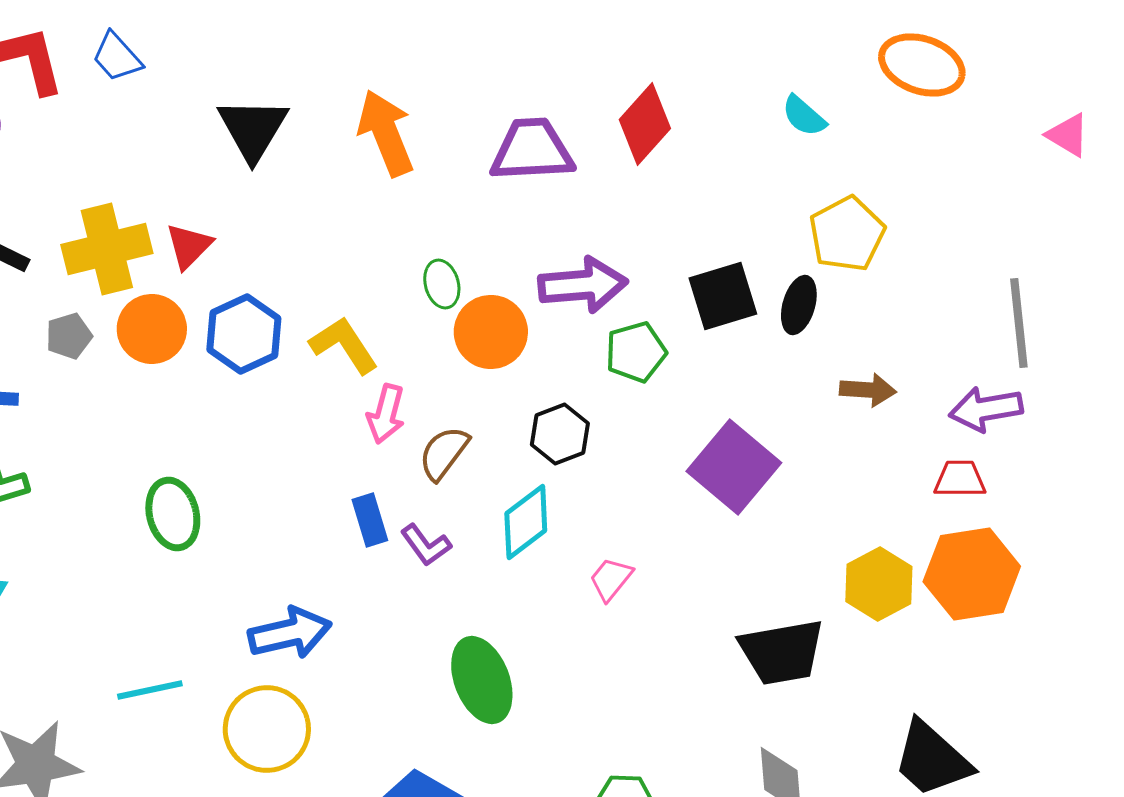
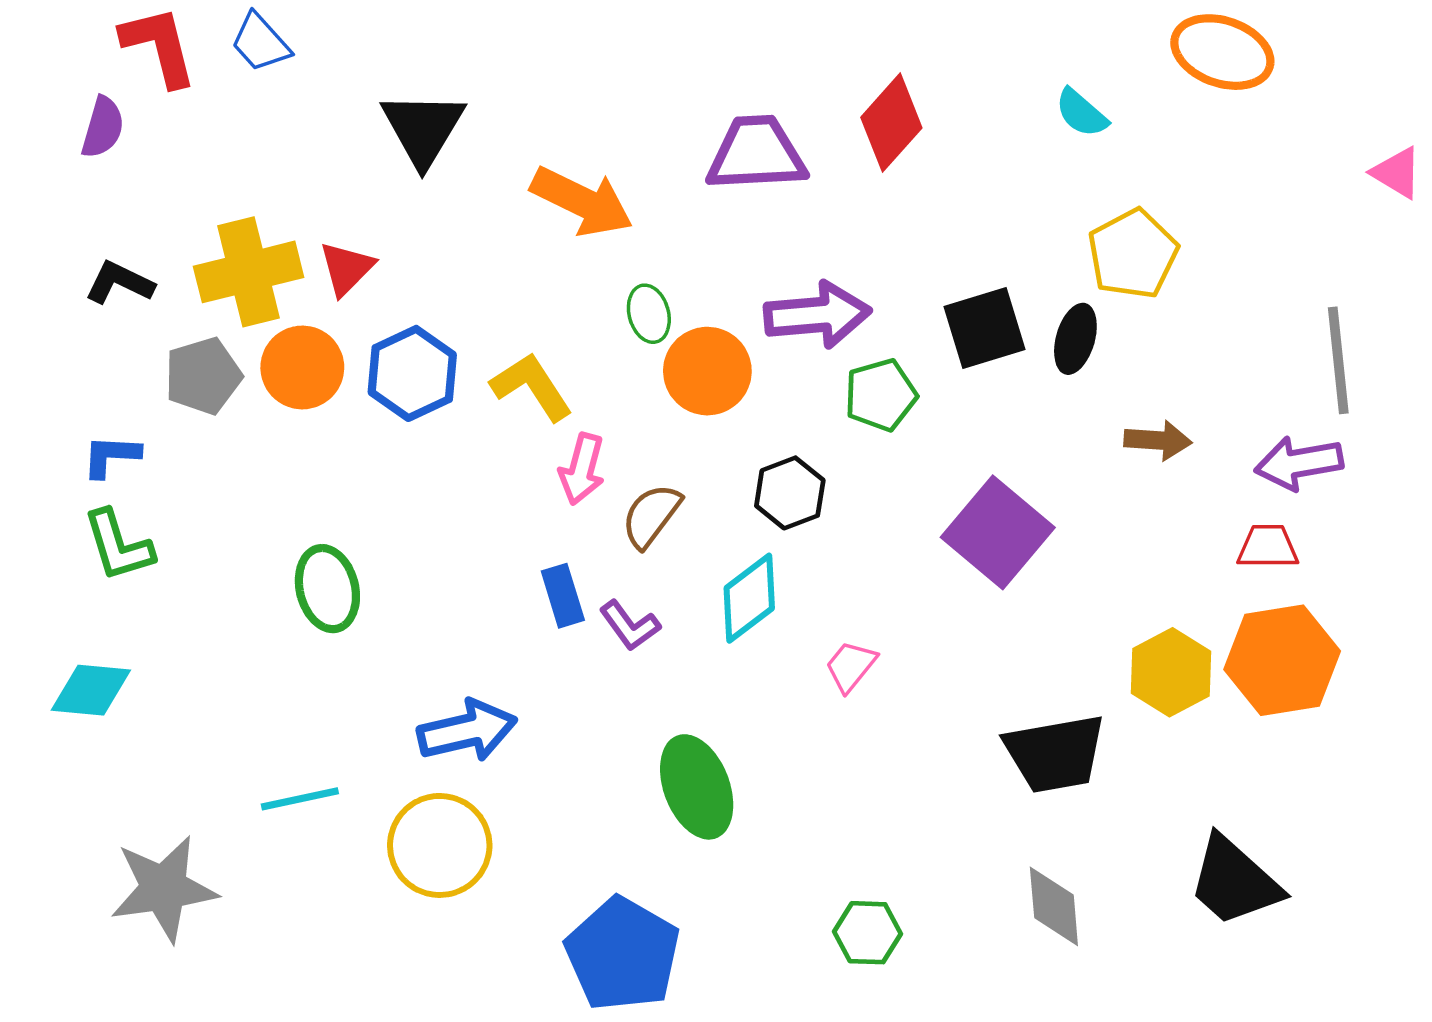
orange arrow: (386, 133) -> (582, 201), moved, turned 138
pink triangle: (1068, 135) -> (1397, 173), moved
gray pentagon: (69, 336) -> (203, 376), size x1.4

